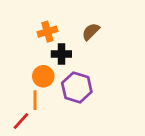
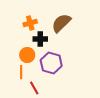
brown semicircle: (91, 32) -> (61, 23), size x1.5
red line: (21, 121) -> (34, 88), moved, turned -72

